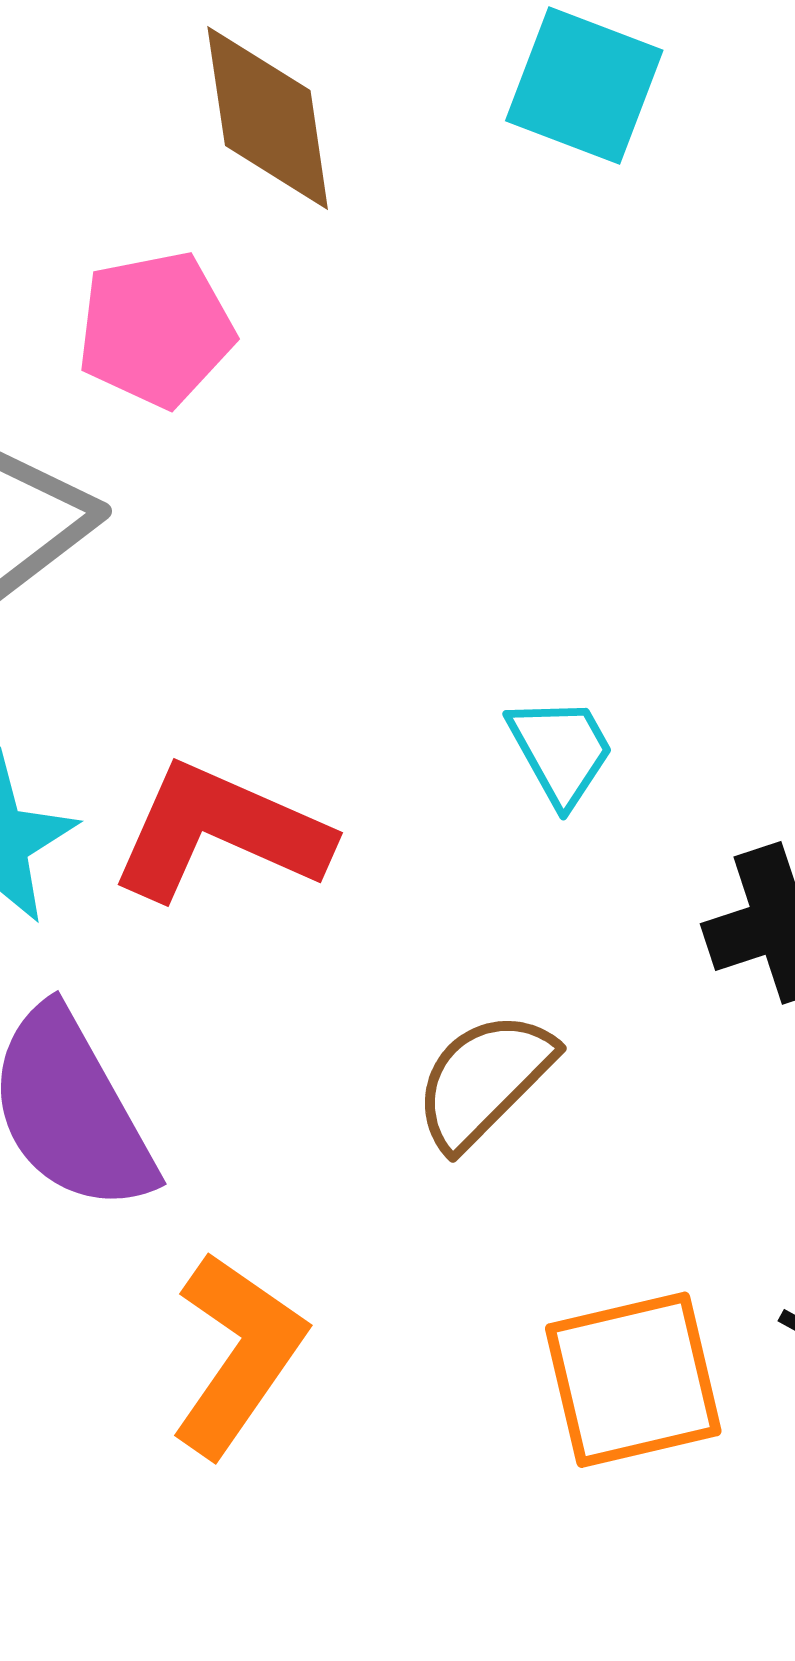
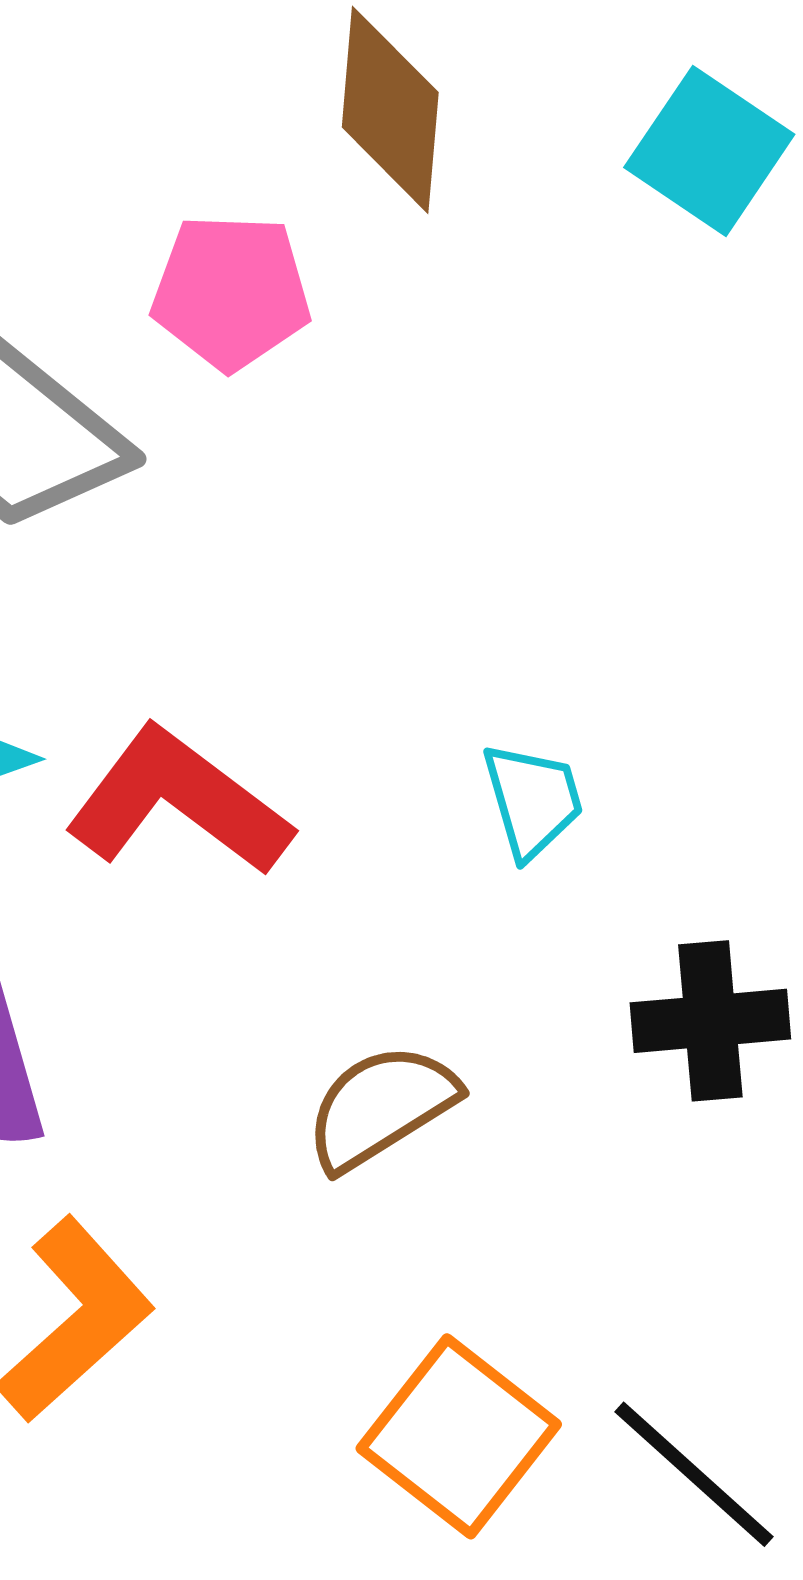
orange square: (633, 1380) -> (459, 1436), turned 38

